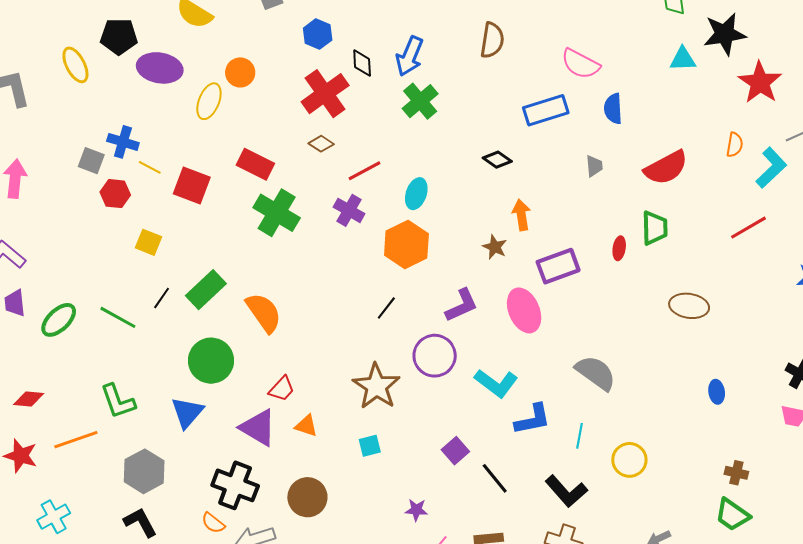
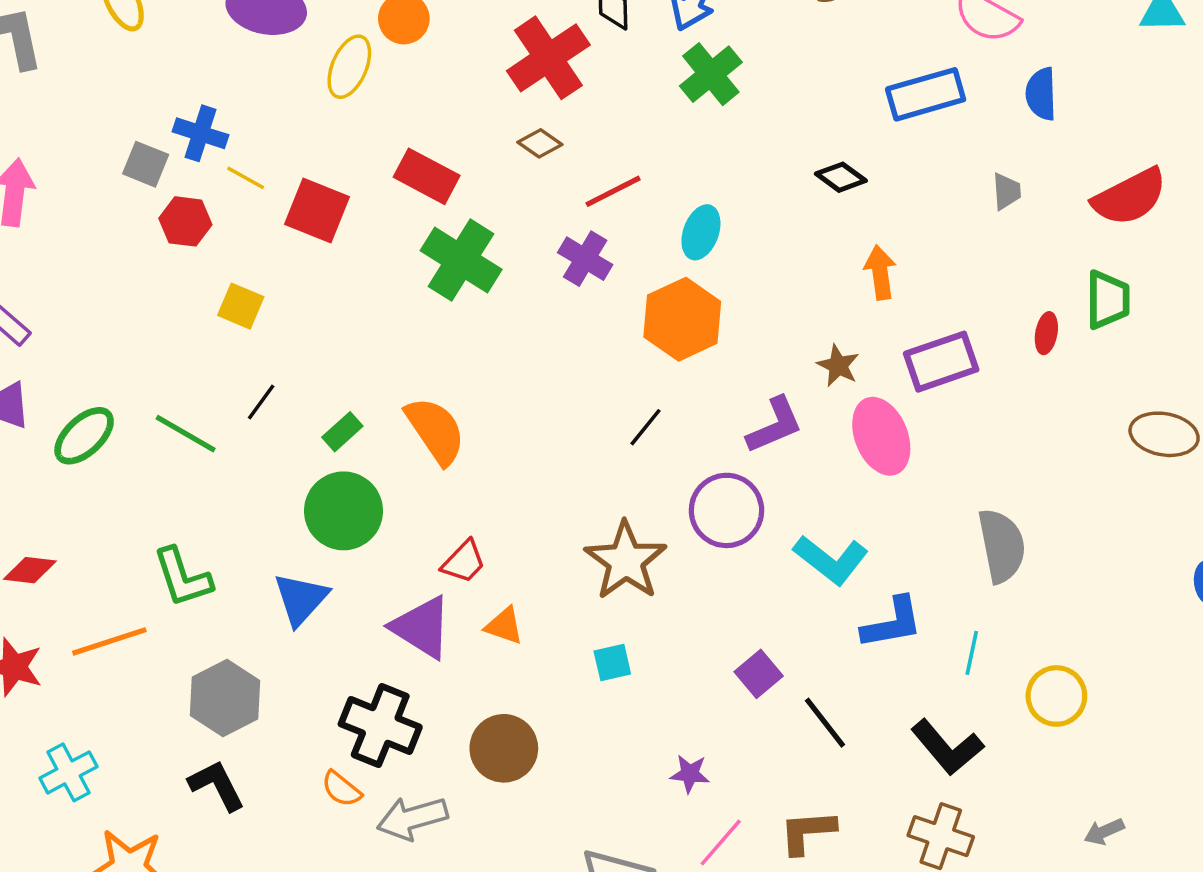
brown star: (495, 247) -> (838, 366), moved
green rectangle: (206, 290) -> (342, 432), moved, size x0.6
gray semicircle: (596, 373) -> (1002, 546), turned 42

